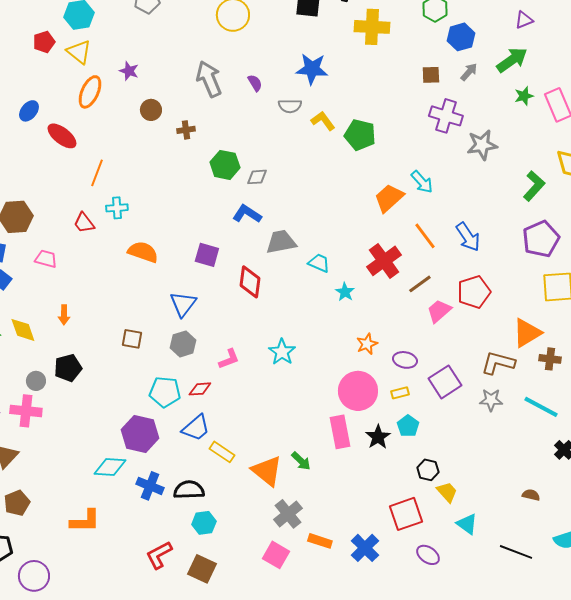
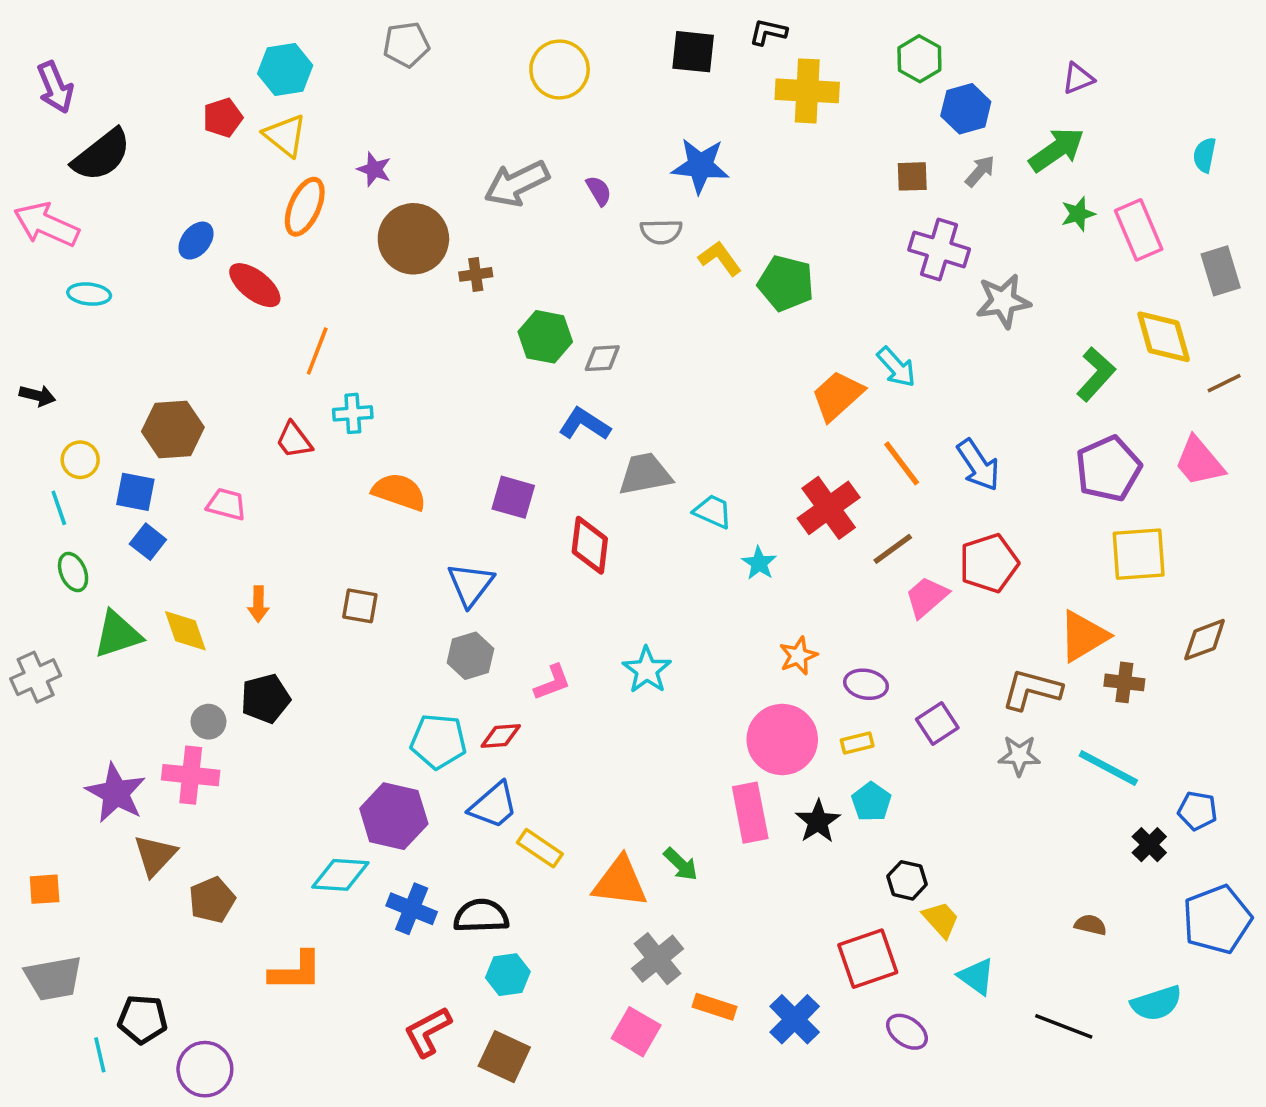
gray arrow: (209, 79) -> (517, 184), turned -93
brown circle: (151, 110) -> (413, 239), size x1.8
brown square: (132, 339) -> (360, 606), moved
purple square: (445, 382) -> (937, 723), size x0.7
orange triangle: (267, 471) -> (620, 882), turned -32
brown pentagon: (17, 503) -> (212, 900), moved

